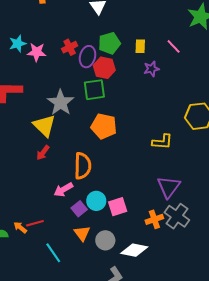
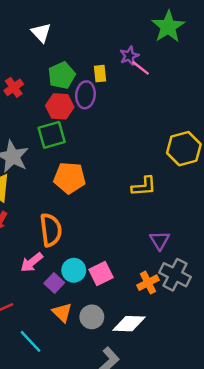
purple ellipse: (88, 57) -> (85, 95), moved
purple star: (151, 69) -> (129, 56), moved
purple triangle: (169, 187) -> (160, 240), size x0.7

